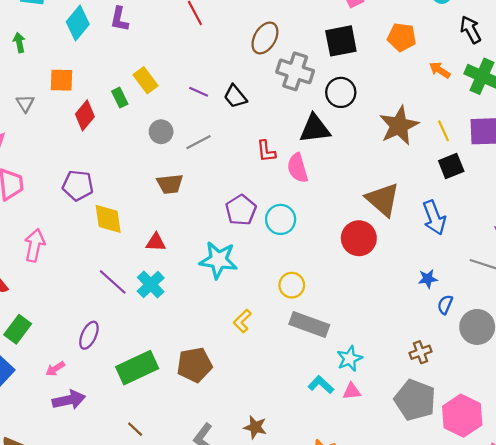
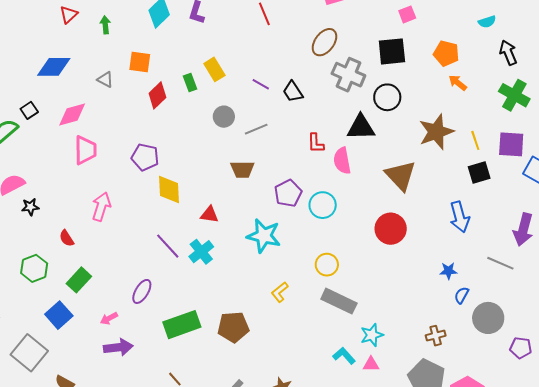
orange arrow: (440, 70) -> (458, 83), moved
gray triangle: (25, 103) -> (105, 80), turned -36
brown trapezoid: (170, 184) -> (242, 169), moved
brown triangle: (383, 200) -> (401, 176), moved

